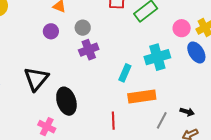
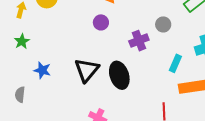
gray circle: (83, 28) -> (163, 24), moved
black ellipse: (66, 101) -> (119, 75), moved

